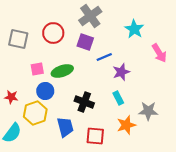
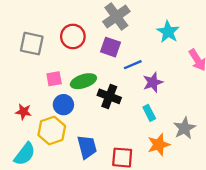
black cross: (84, 102) -> (109, 96), moved
gray star: (148, 111) -> (184, 128), turned -30

